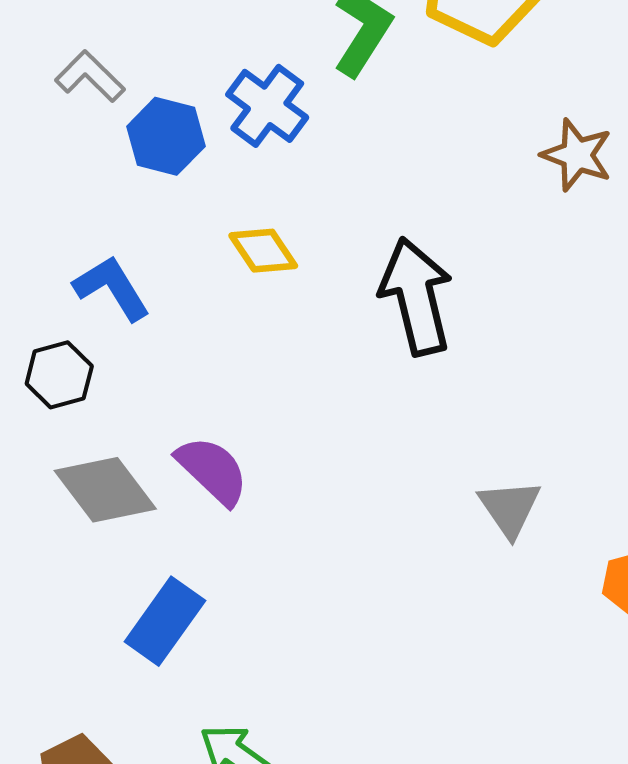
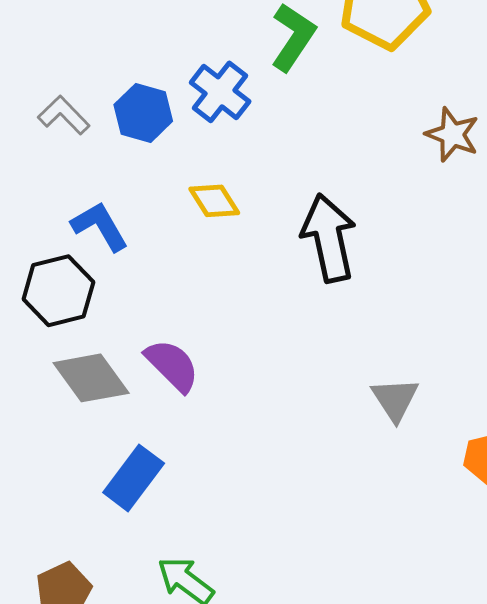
gray L-shape: (90, 76) -> (64, 115), moved
black hexagon: (59, 375) -> (58, 291), size x1.4

